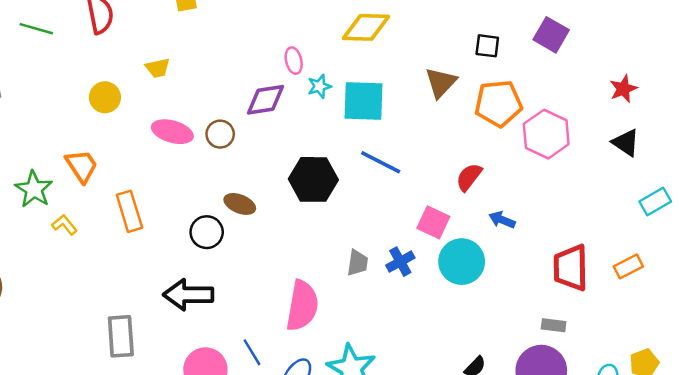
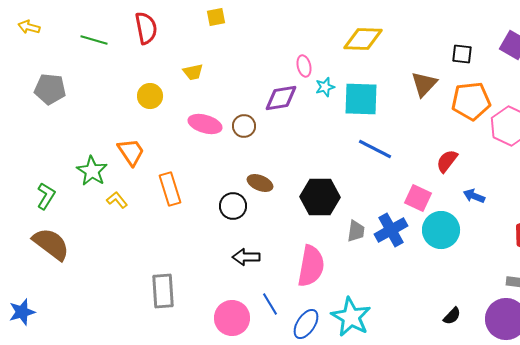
black hexagon: (313, 179) -> (320, 197), moved
blue cross: (400, 262) -> (391, 230), size x1.4
black arrow: (188, 295) -> (246, 257), moved, size x0.7

